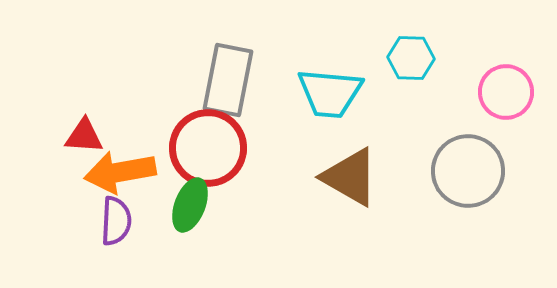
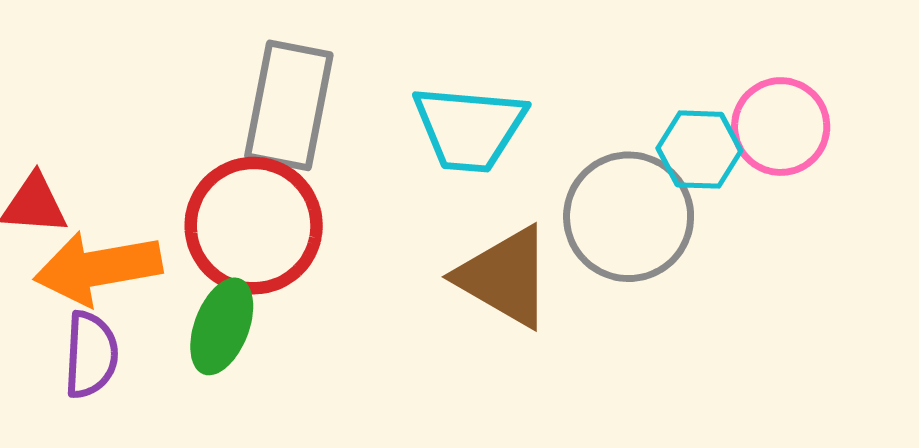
cyan hexagon: (411, 58) -> (699, 150), moved
gray circle: (468, 171) -> (629, 217), moved

